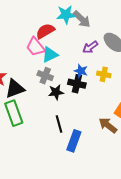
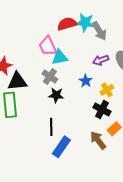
red semicircle: (45, 31) -> (67, 24), moved
yellow cross: (104, 74) -> (107, 90), turned 32
black cross: (77, 84) -> (102, 110), moved

